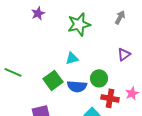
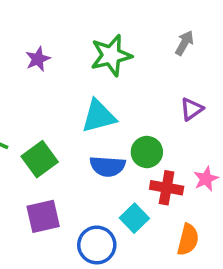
purple star: (38, 13) -> (38, 59), moved
cyan triangle: (72, 58) -> (99, 116), size x1.5
green square: (53, 80) -> (40, 159), moved

